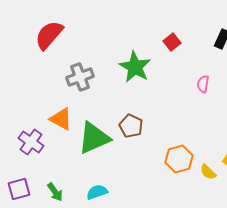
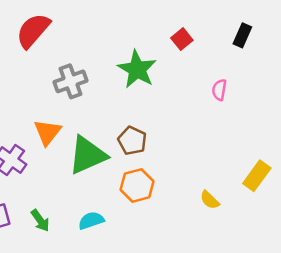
orange triangle: (61, 119) -> (48, 132), turned 40
orange hexagon: (179, 159) -> (137, 185), moved
yellow semicircle: (208, 172) -> (210, 200), moved

